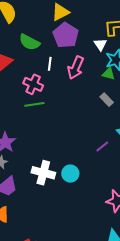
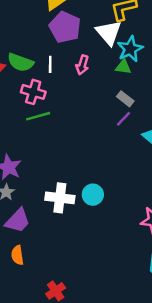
green semicircle: (29, 42) -> (20, 62), moved
white triangle: (100, 44) -> (109, 33), size x1.6
pink arrow: (76, 68) -> (82, 65), size x0.7
purple line: (102, 147) -> (124, 119), moved

